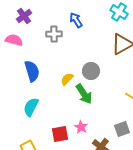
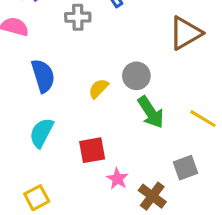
green arrow: (84, 94) -> (151, 112), moved
pink star: (81, 127) -> (117, 179), moved
red square: (60, 134) -> (92, 150), moved

